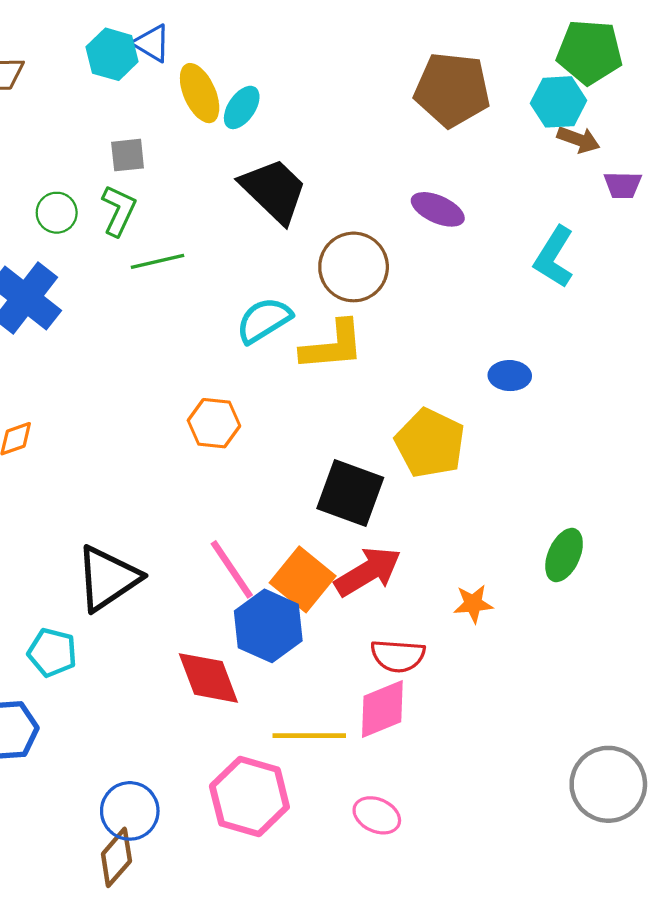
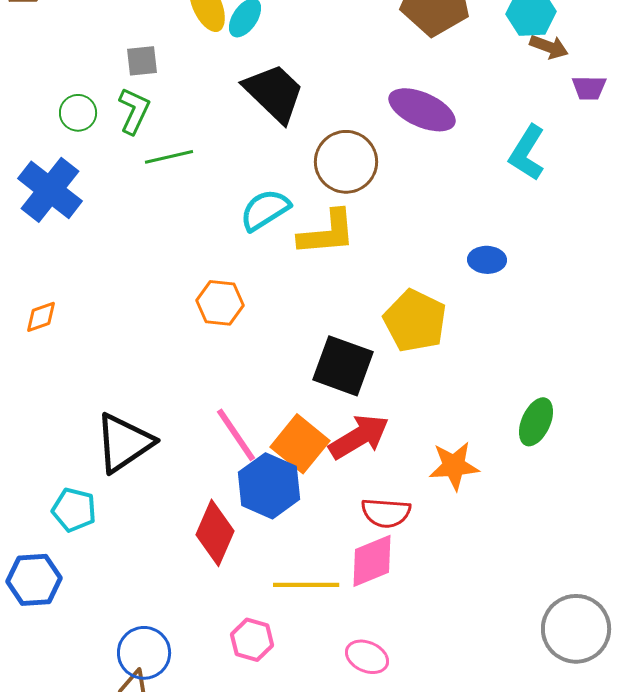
purple ellipse: (438, 209) -> (422, 110), size x1.4
orange star: (473, 604) -> (454, 466), size x1.4
red diamond: (208, 678) -> (215, 533), turned 44
pink hexagon: (249, 797) -> (252, 640), size x0.6

